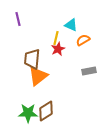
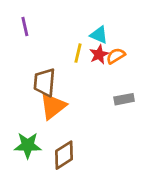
red star: (58, 49) -> (99, 54), moved
green star: (28, 113) -> (28, 145), moved

